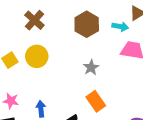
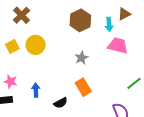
brown cross: (34, 20) -> (22, 15), moved
cyan arrow: (120, 27) -> (109, 24), turned 72

